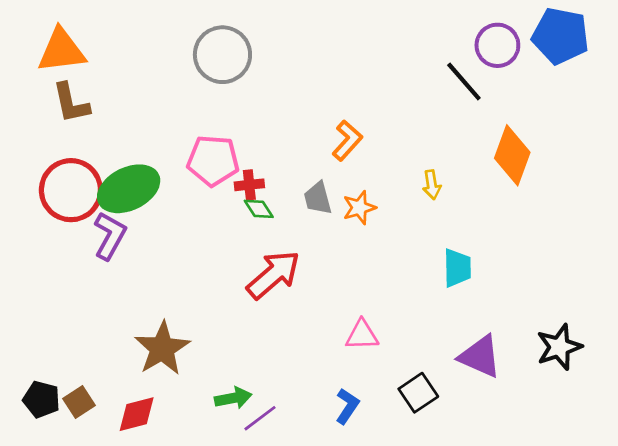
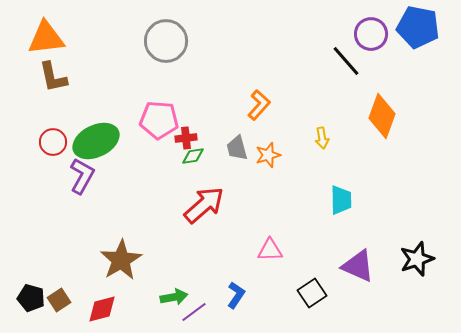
red circle: (71, 190) -> (53, 142), size x0.6
green diamond: (259, 209) -> (193, 156), turned -65
blue L-shape: (347, 406) -> (236, 295), moved

